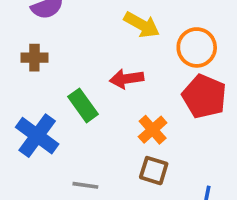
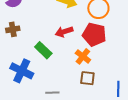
red pentagon: (204, 96) -> (94, 35), moved

